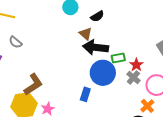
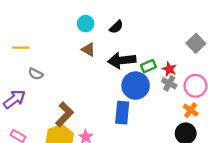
brown triangle: (86, 34) -> (88, 50), moved
blue rectangle: (85, 94) -> (122, 113), size x1.5

